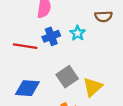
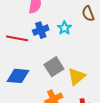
brown semicircle: (103, 16) -> (88, 14), turned 70

